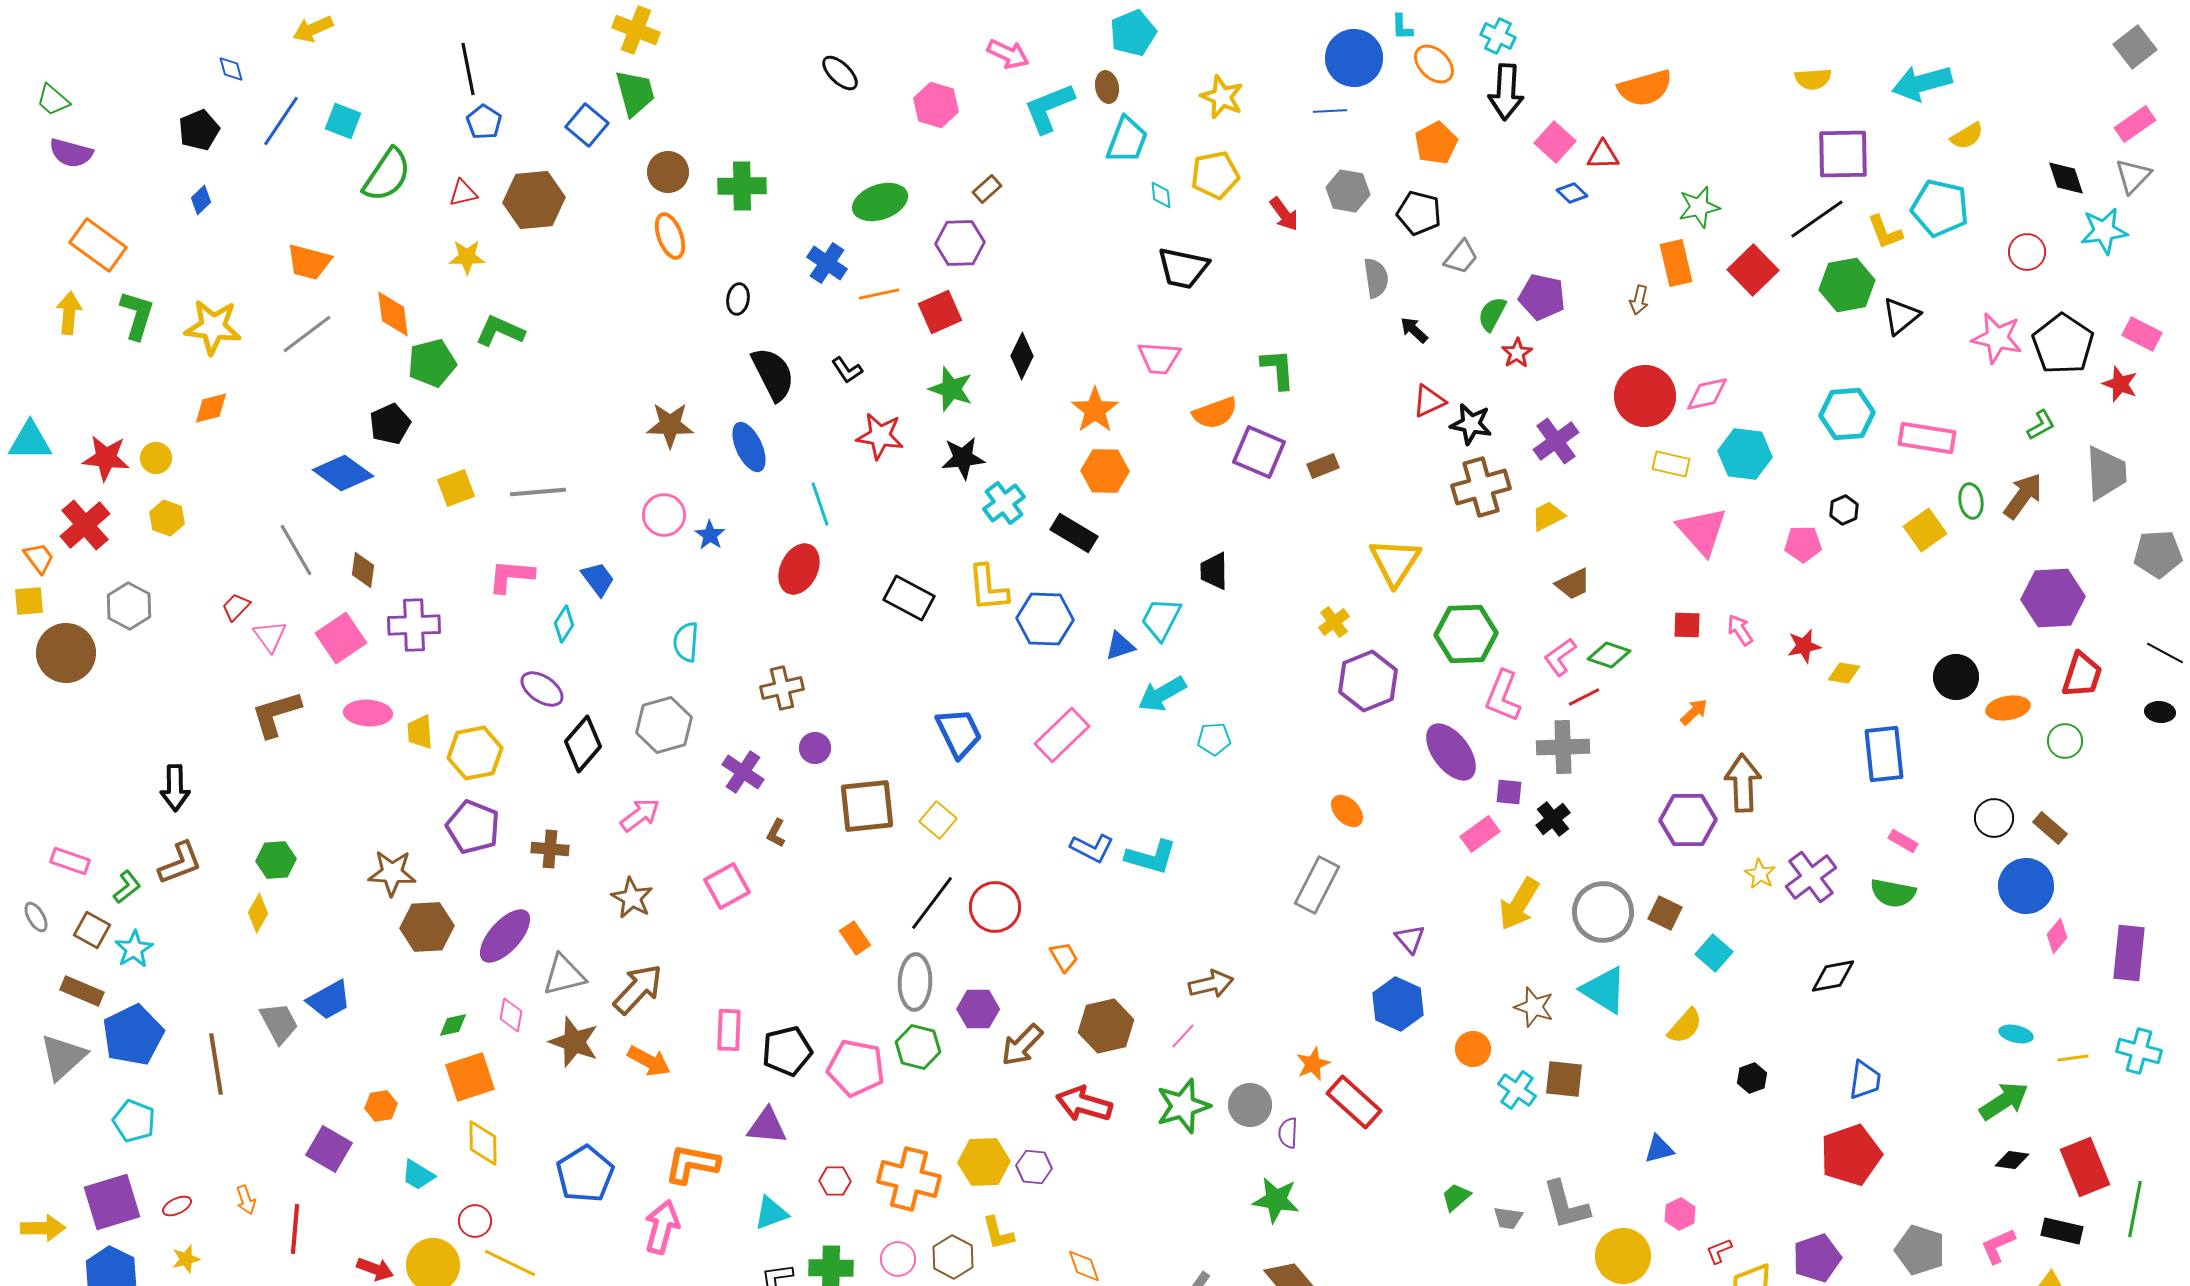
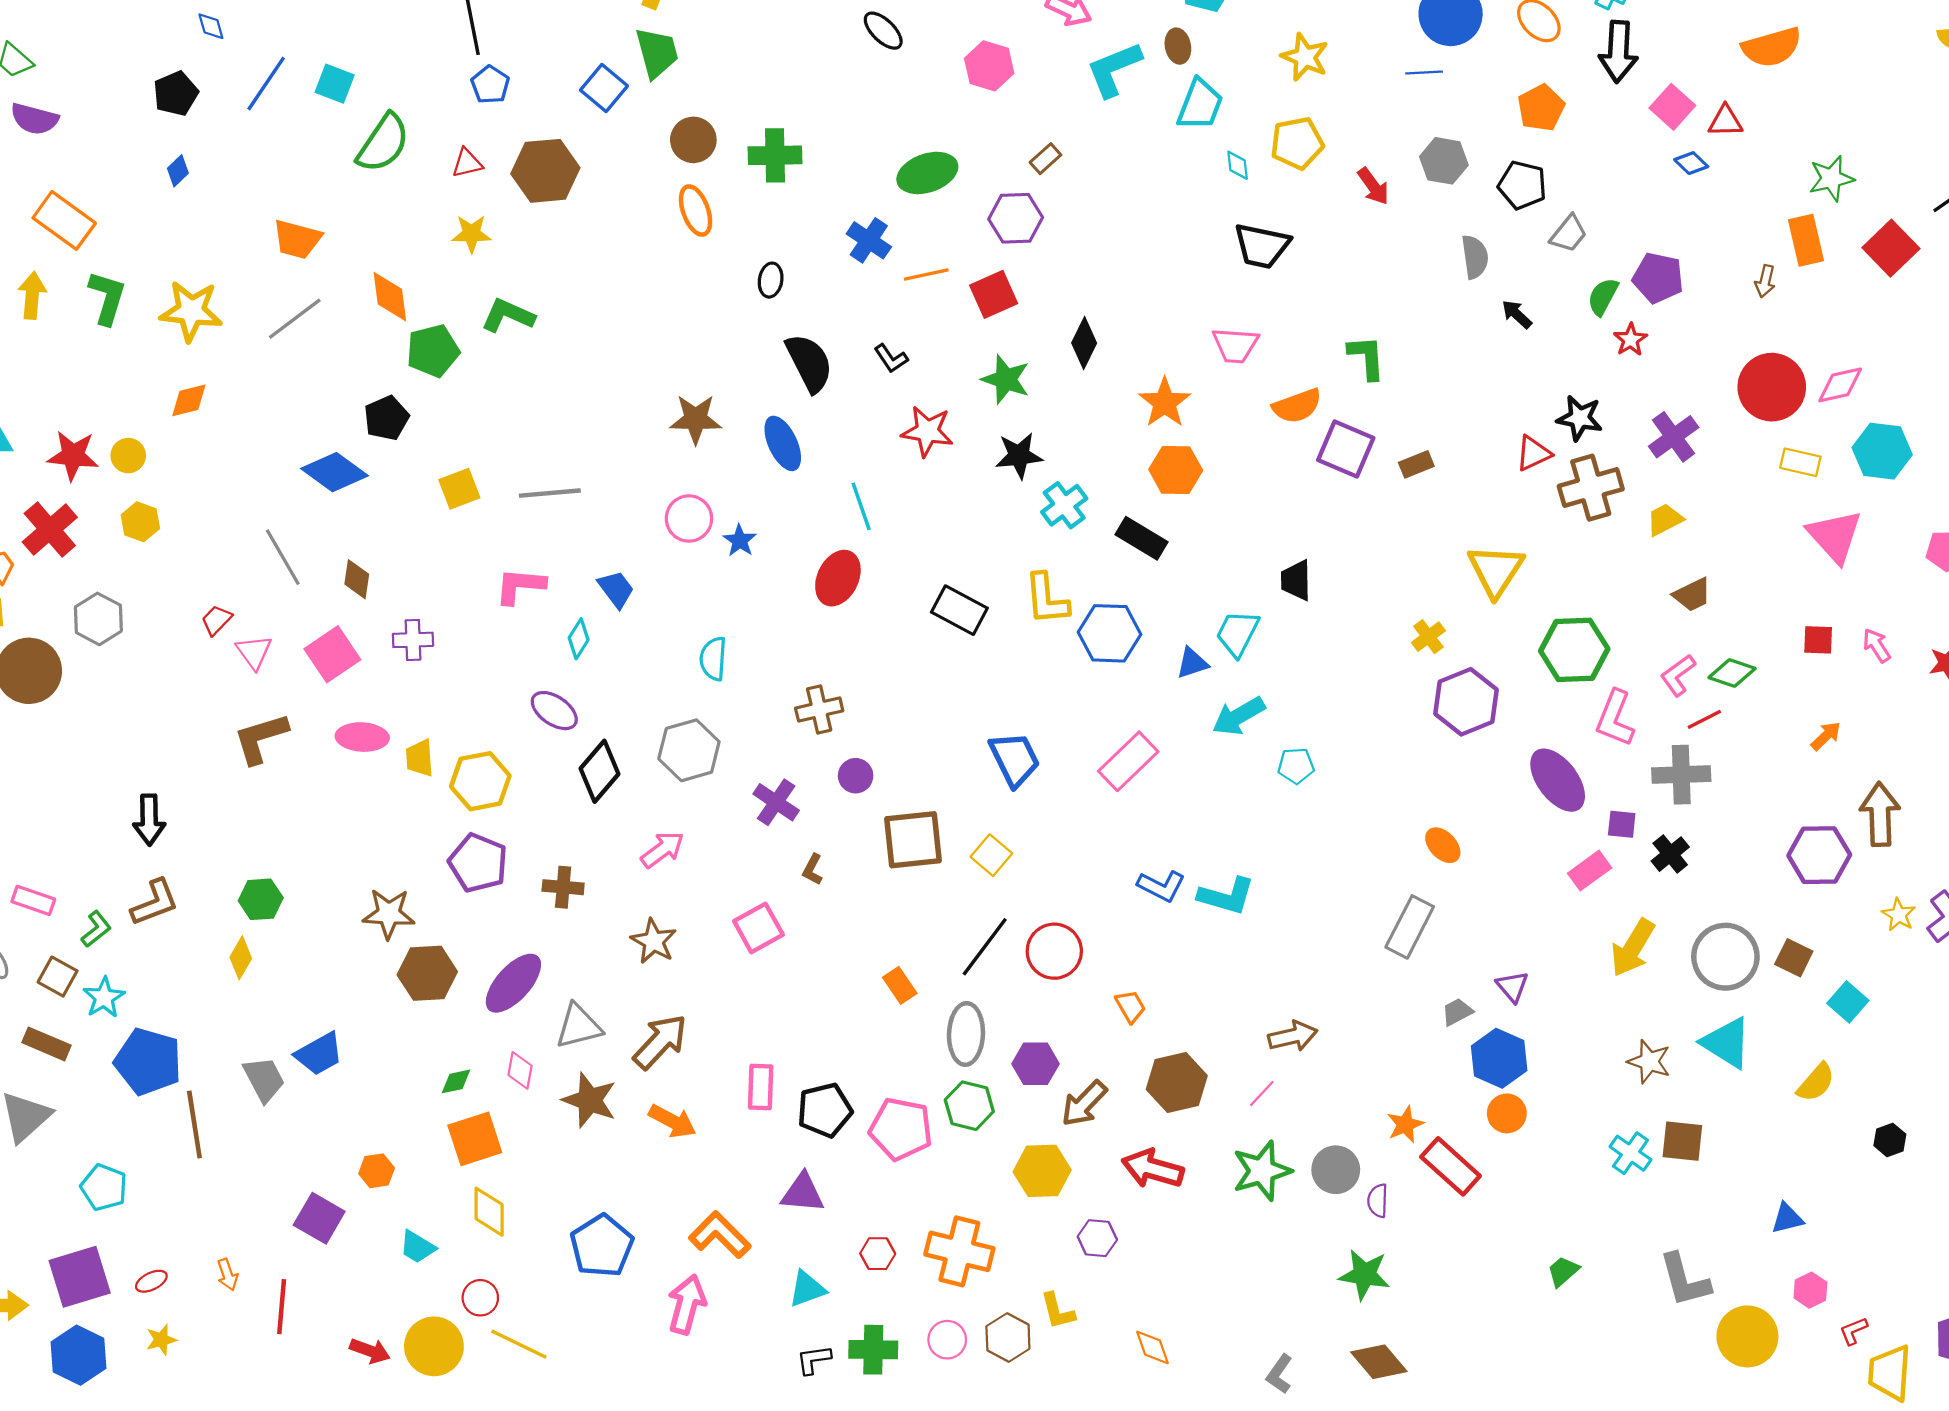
red triangle: (1429, 401) -> (1533, 453), moved
purple cross: (414, 625) -> (413, 640), size x0.7
blue pentagon: (133, 1035) -> (148, 1062), moved, turned -30
orange circle: (1473, 1049) -> (1507, 1113), moved
yellow hexagon: (984, 1162) -> (1042, 1171), moved
orange L-shape: (692, 1164) -> (720, 1235), turned 34
gray trapezoid: (1508, 1218) -> (1457, 1012), moved, turned 144

